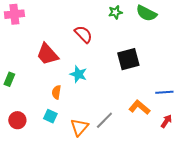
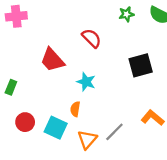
orange semicircle: (56, 92) -> (75, 109), moved
cyan square: (50, 116) -> (56, 128), size x1.5
red circle: (17, 120) -> (25, 122), moved

